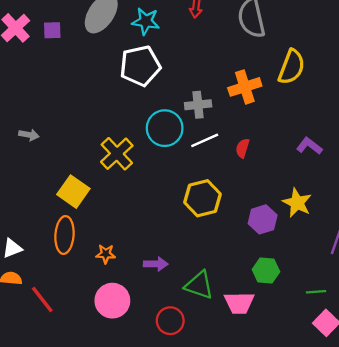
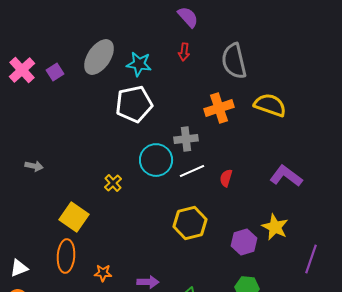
purple square: (52, 30) -> (55, 72), turned -30
yellow semicircle: (292, 67) -> (270, 105), turned -92
orange cross: (245, 87) -> (219, 108), moved
purple L-shape: (309, 146) -> (286, 176), size x1.4
yellow cross: (117, 154) -> (113, 183), size x0.6

